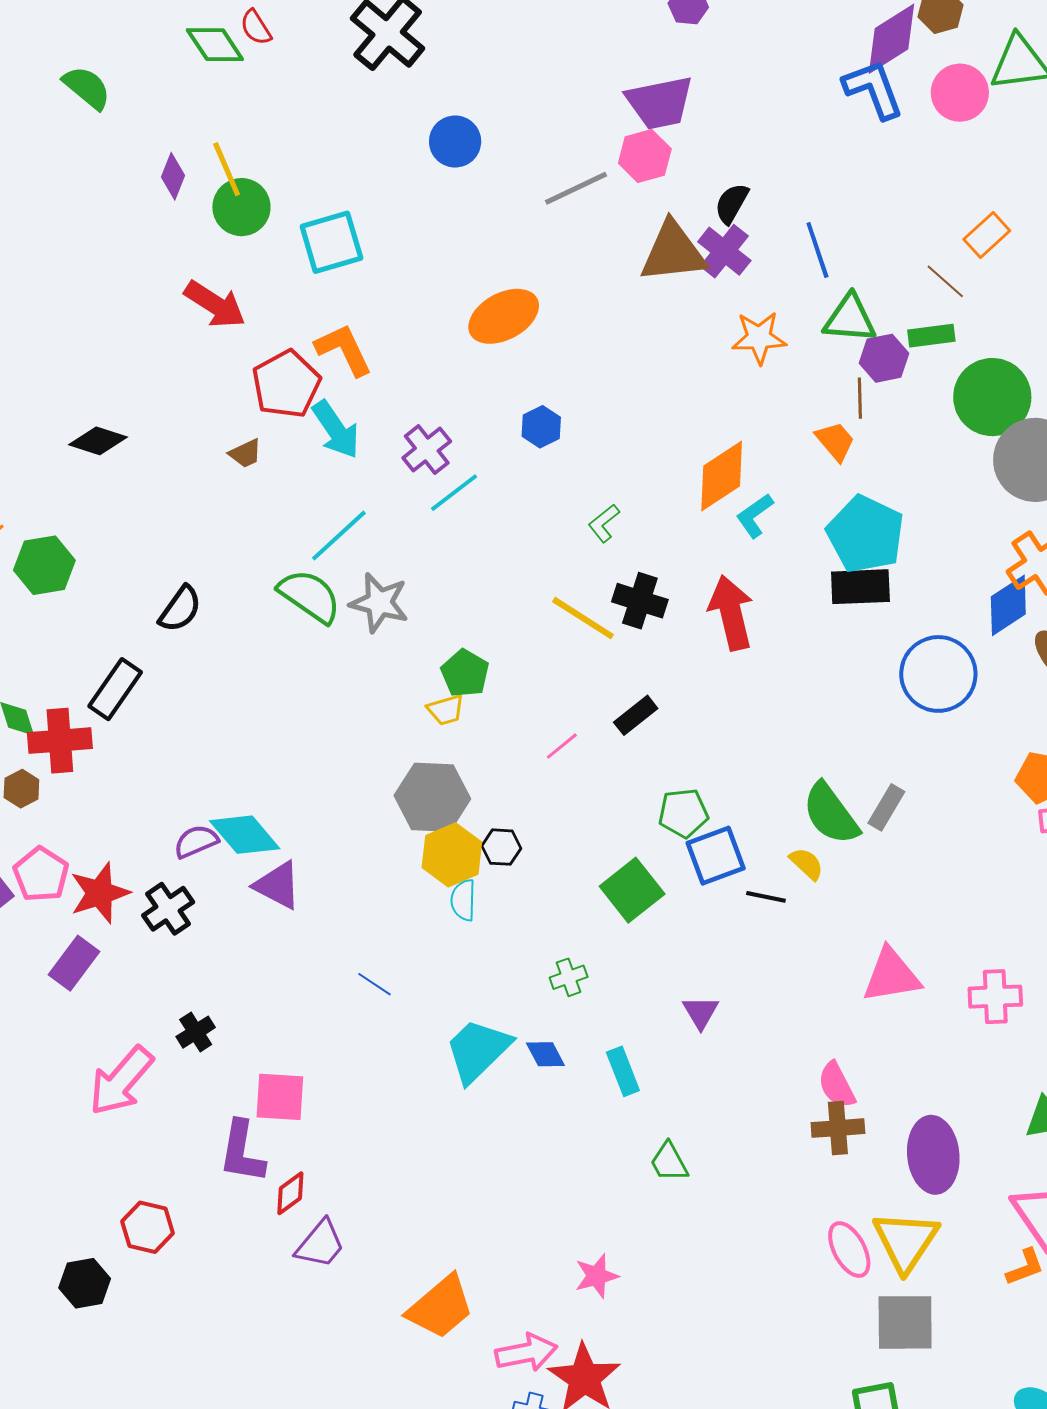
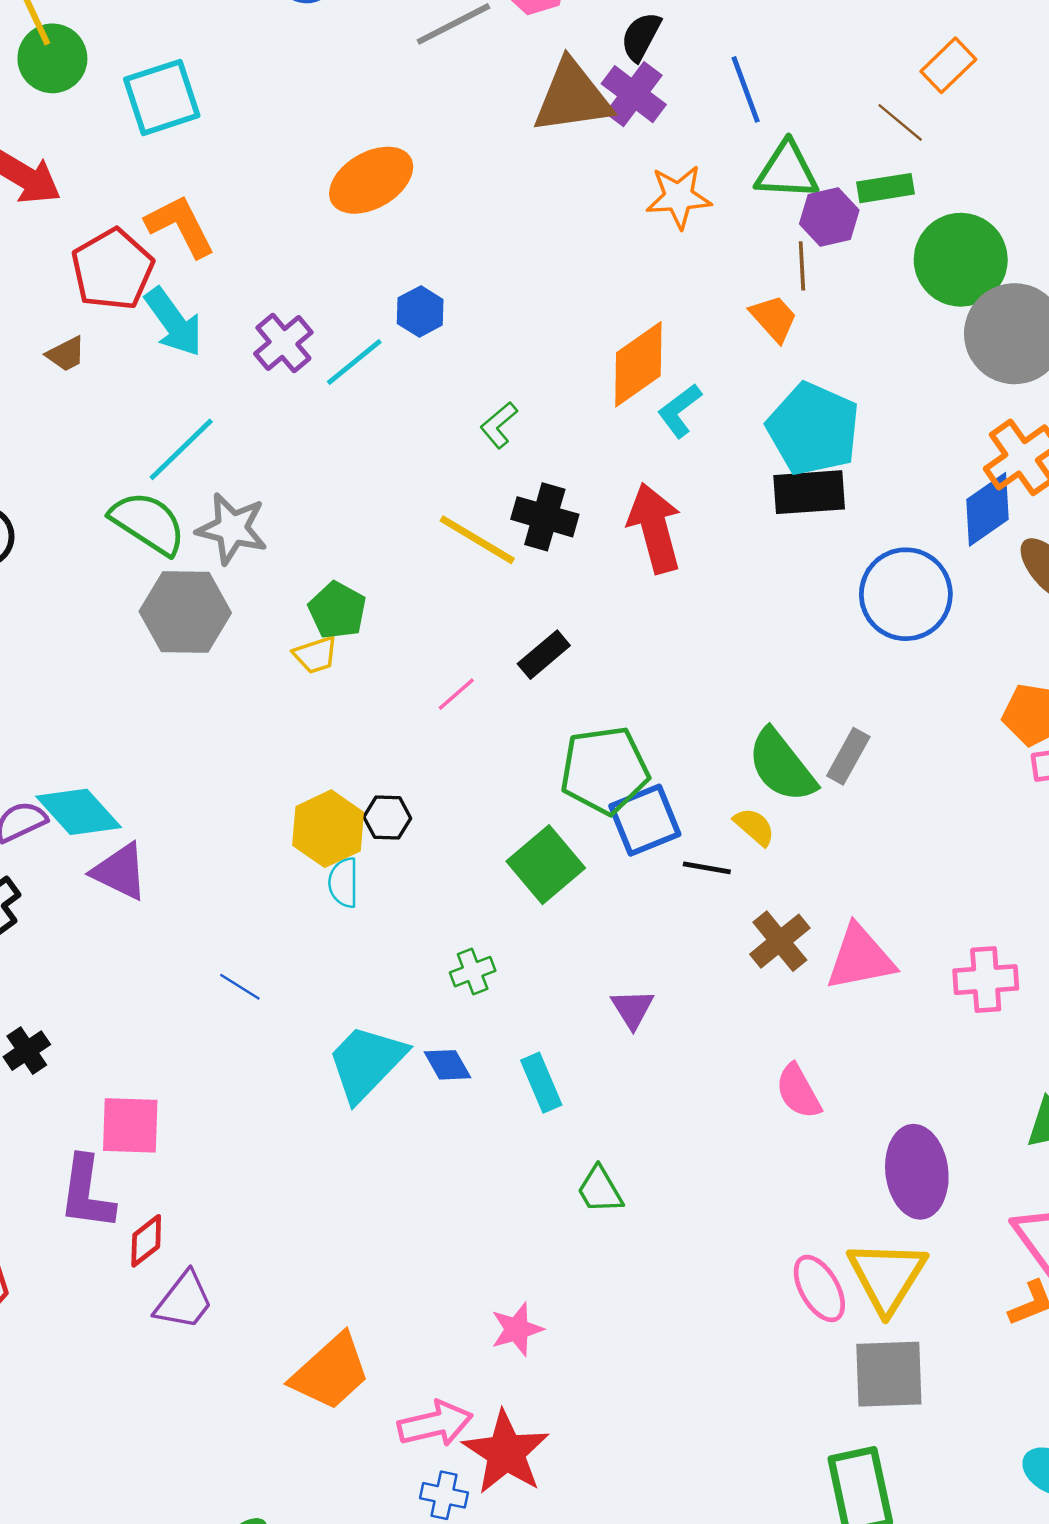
cyan line: (454, 493) -> (354, 362), moved
gray hexagon: (432, 797) -> (185, 612), moved
green pentagon: (683, 813) -> (605, 770), size x1.5
brown cross: (838, 1128) -> (780, 941), moved, turned -33

